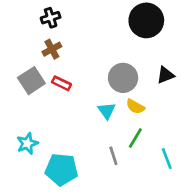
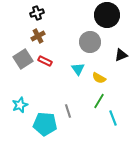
gray circle: (123, 78) -> (90, 42), moved
cyan triangle: (107, 111) -> (78, 69), moved
gray line: (113, 156) -> (68, 111), moved
cyan line: (167, 159) -> (113, 118), moved

